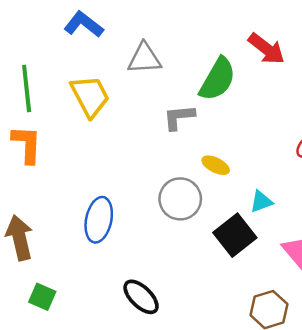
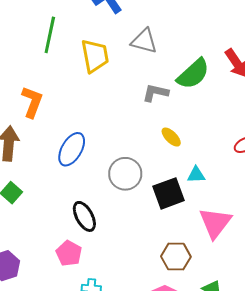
orange L-shape: (27, 144) -> (32, 102), moved
gray circle: (180, 199) -> (125, 174), moved

